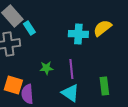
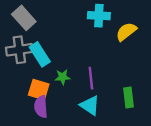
cyan rectangle: (29, 28) -> (40, 54), moved, size x1.5
cyan cross: (78, 34) -> (99, 16), moved
orange square: (13, 85) -> (39, 90), moved

